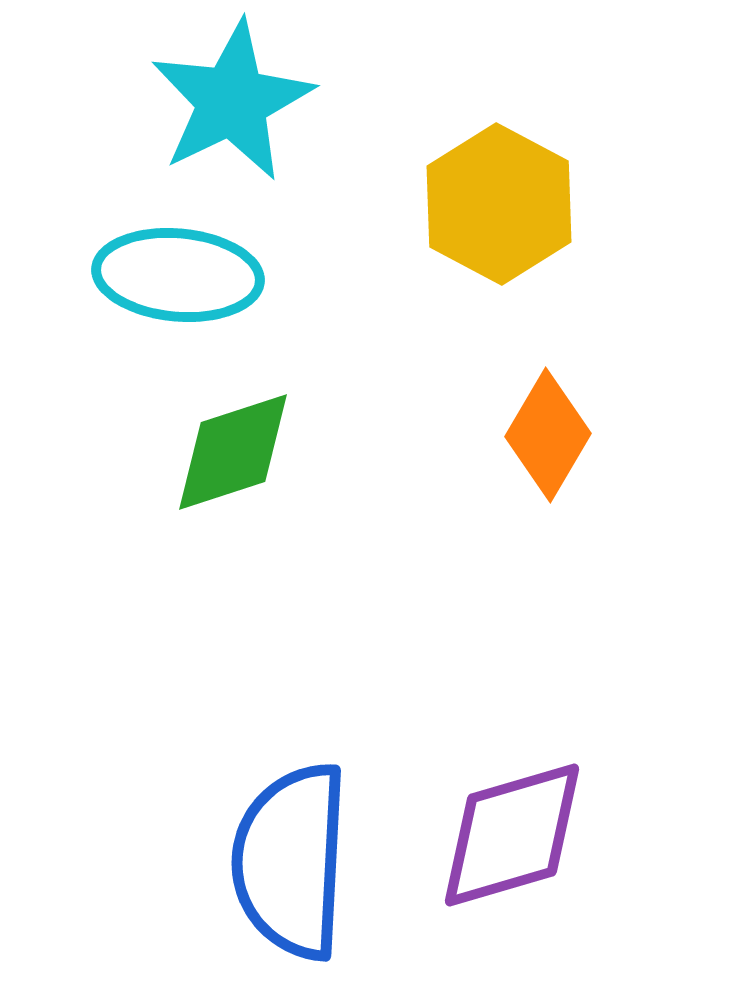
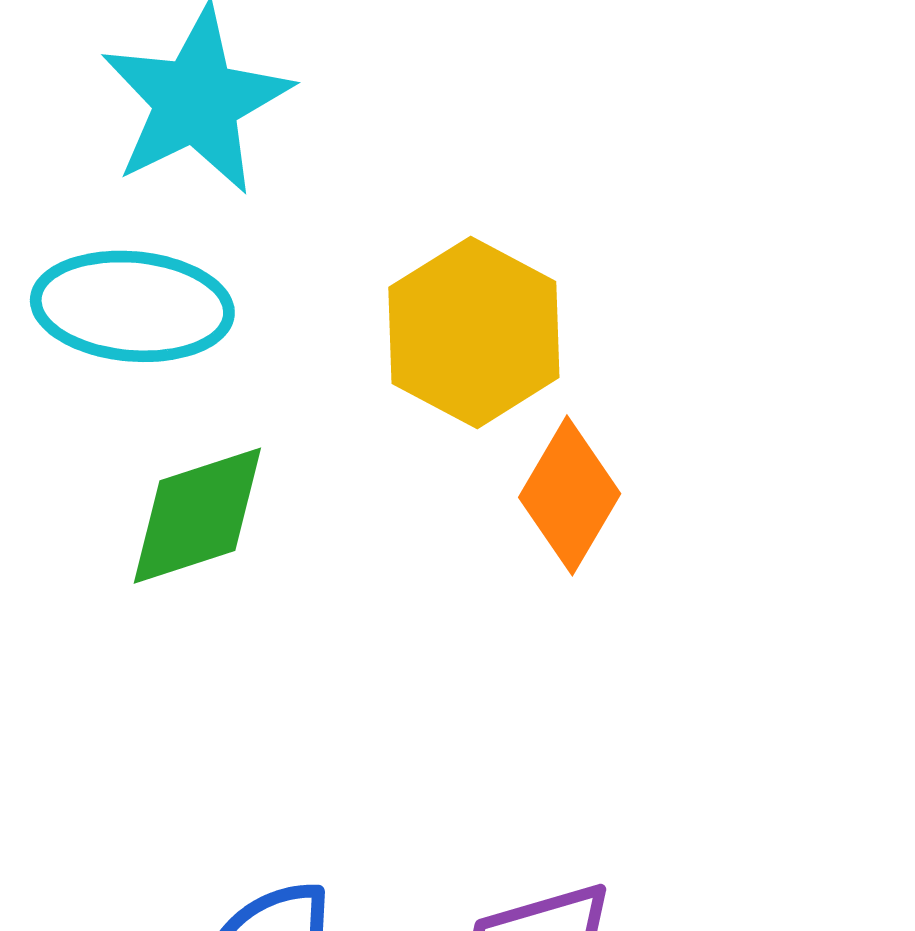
yellow hexagon: (499, 204) -> (474, 332), moved

